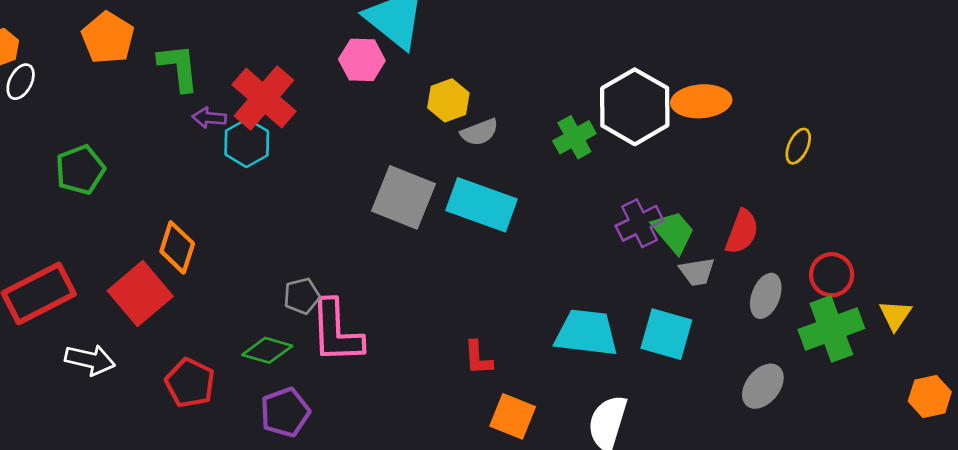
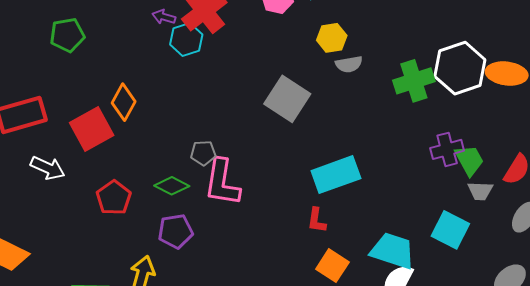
green cross: (574, 137) -> (414, 81), size x1.4
cyan rectangle: (482, 205) -> (336, 175), moved, turned -51
cyan trapezoid: (586, 333) -> (393, 251), moved

